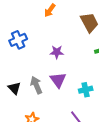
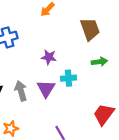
cyan cross: (86, 90) -> (68, 78), moved

